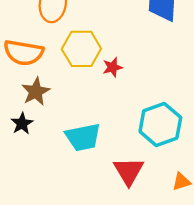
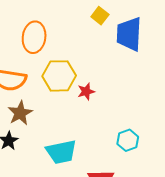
cyan hexagon: (160, 124) -> (128, 140), size x0.6

